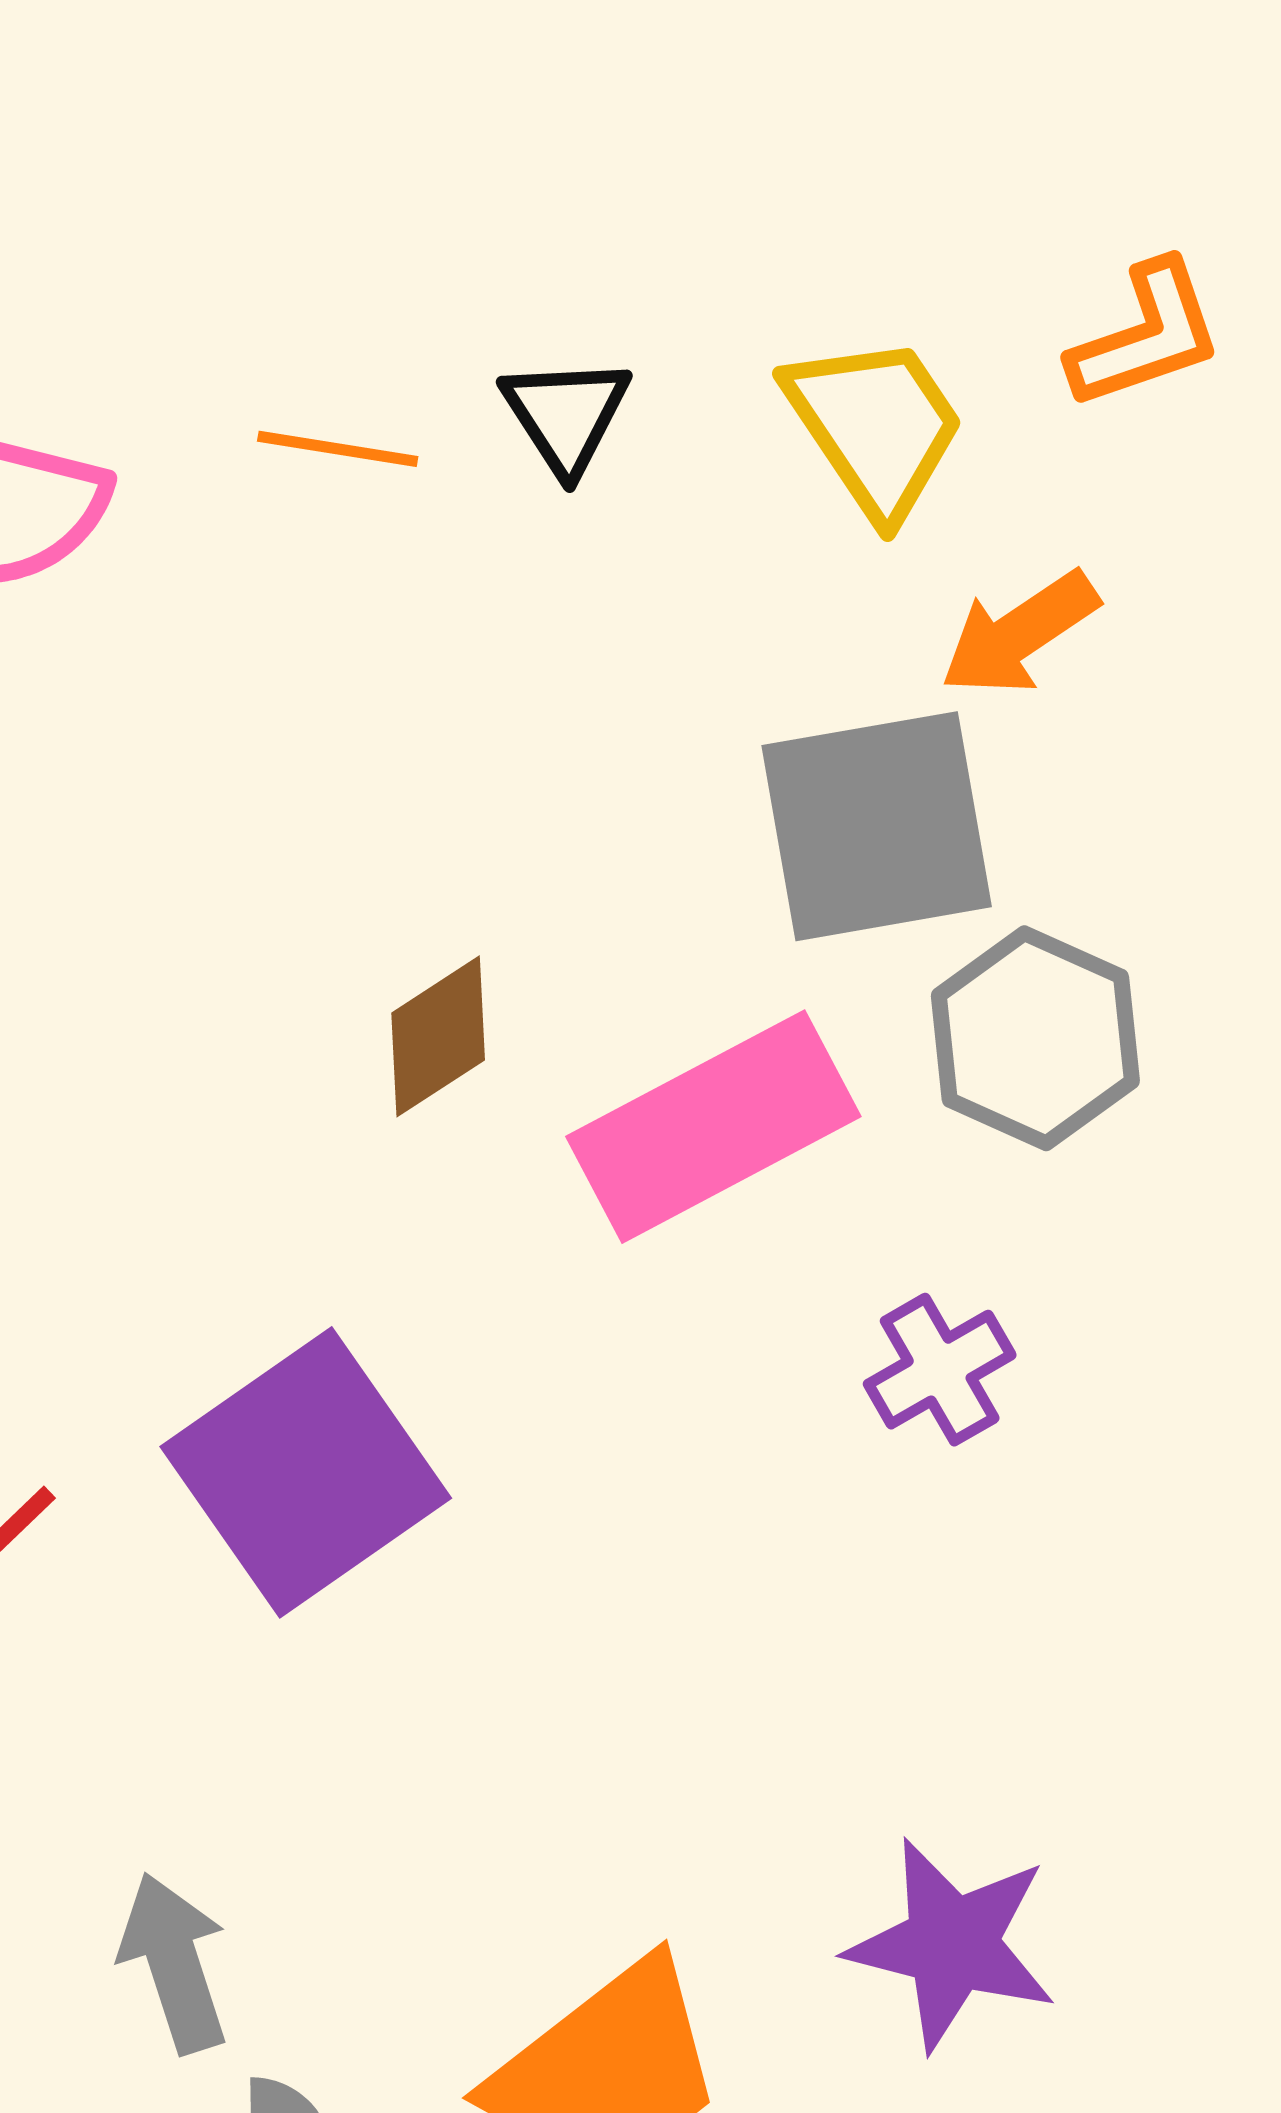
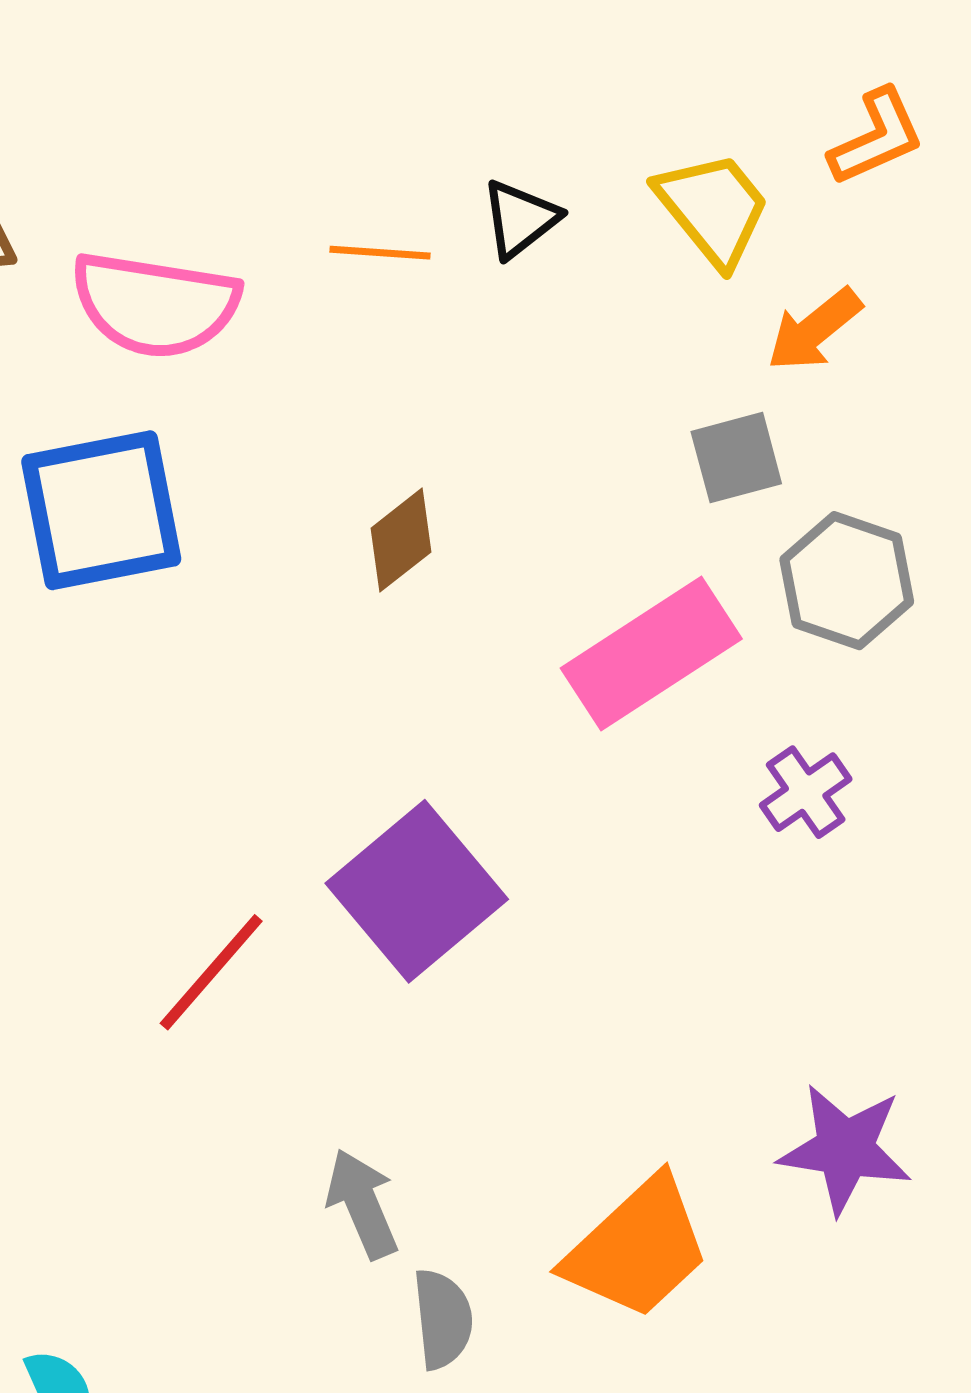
black triangle: (566, 415) -> (520, 219), turned 30
gray square: (877, 826) -> (736, 458), size x0.6
brown diamond: (438, 1036) -> (401, 540), moved

